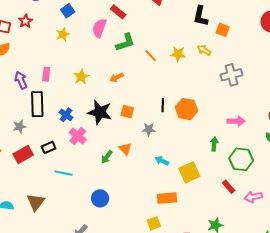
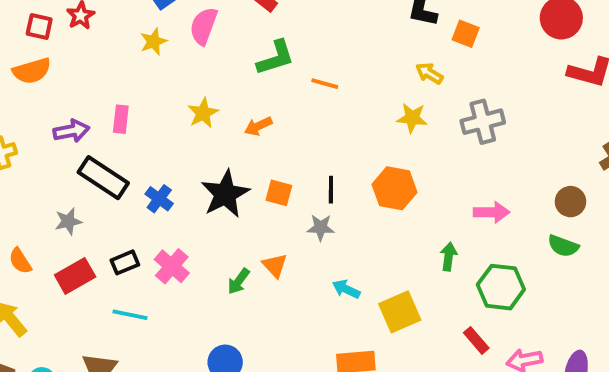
pink semicircle: (99, 28) -> (204, 26), moved
yellow star: (178, 54) -> (412, 118), moved
orange line: (151, 56) -> (325, 84), turned -32
yellow star: (81, 77) -> (203, 113), moved
purple arrow: (21, 80) -> (71, 131), turned 102
black rectangle: (37, 104) -> (103, 178), turned -55
black line: (163, 105) -> (331, 190), moved
black star: (100, 112) -> (225, 194), turned 30
pink cross: (78, 136) -> (172, 266), moved
cyan line: (64, 173) -> (130, 315), moved

